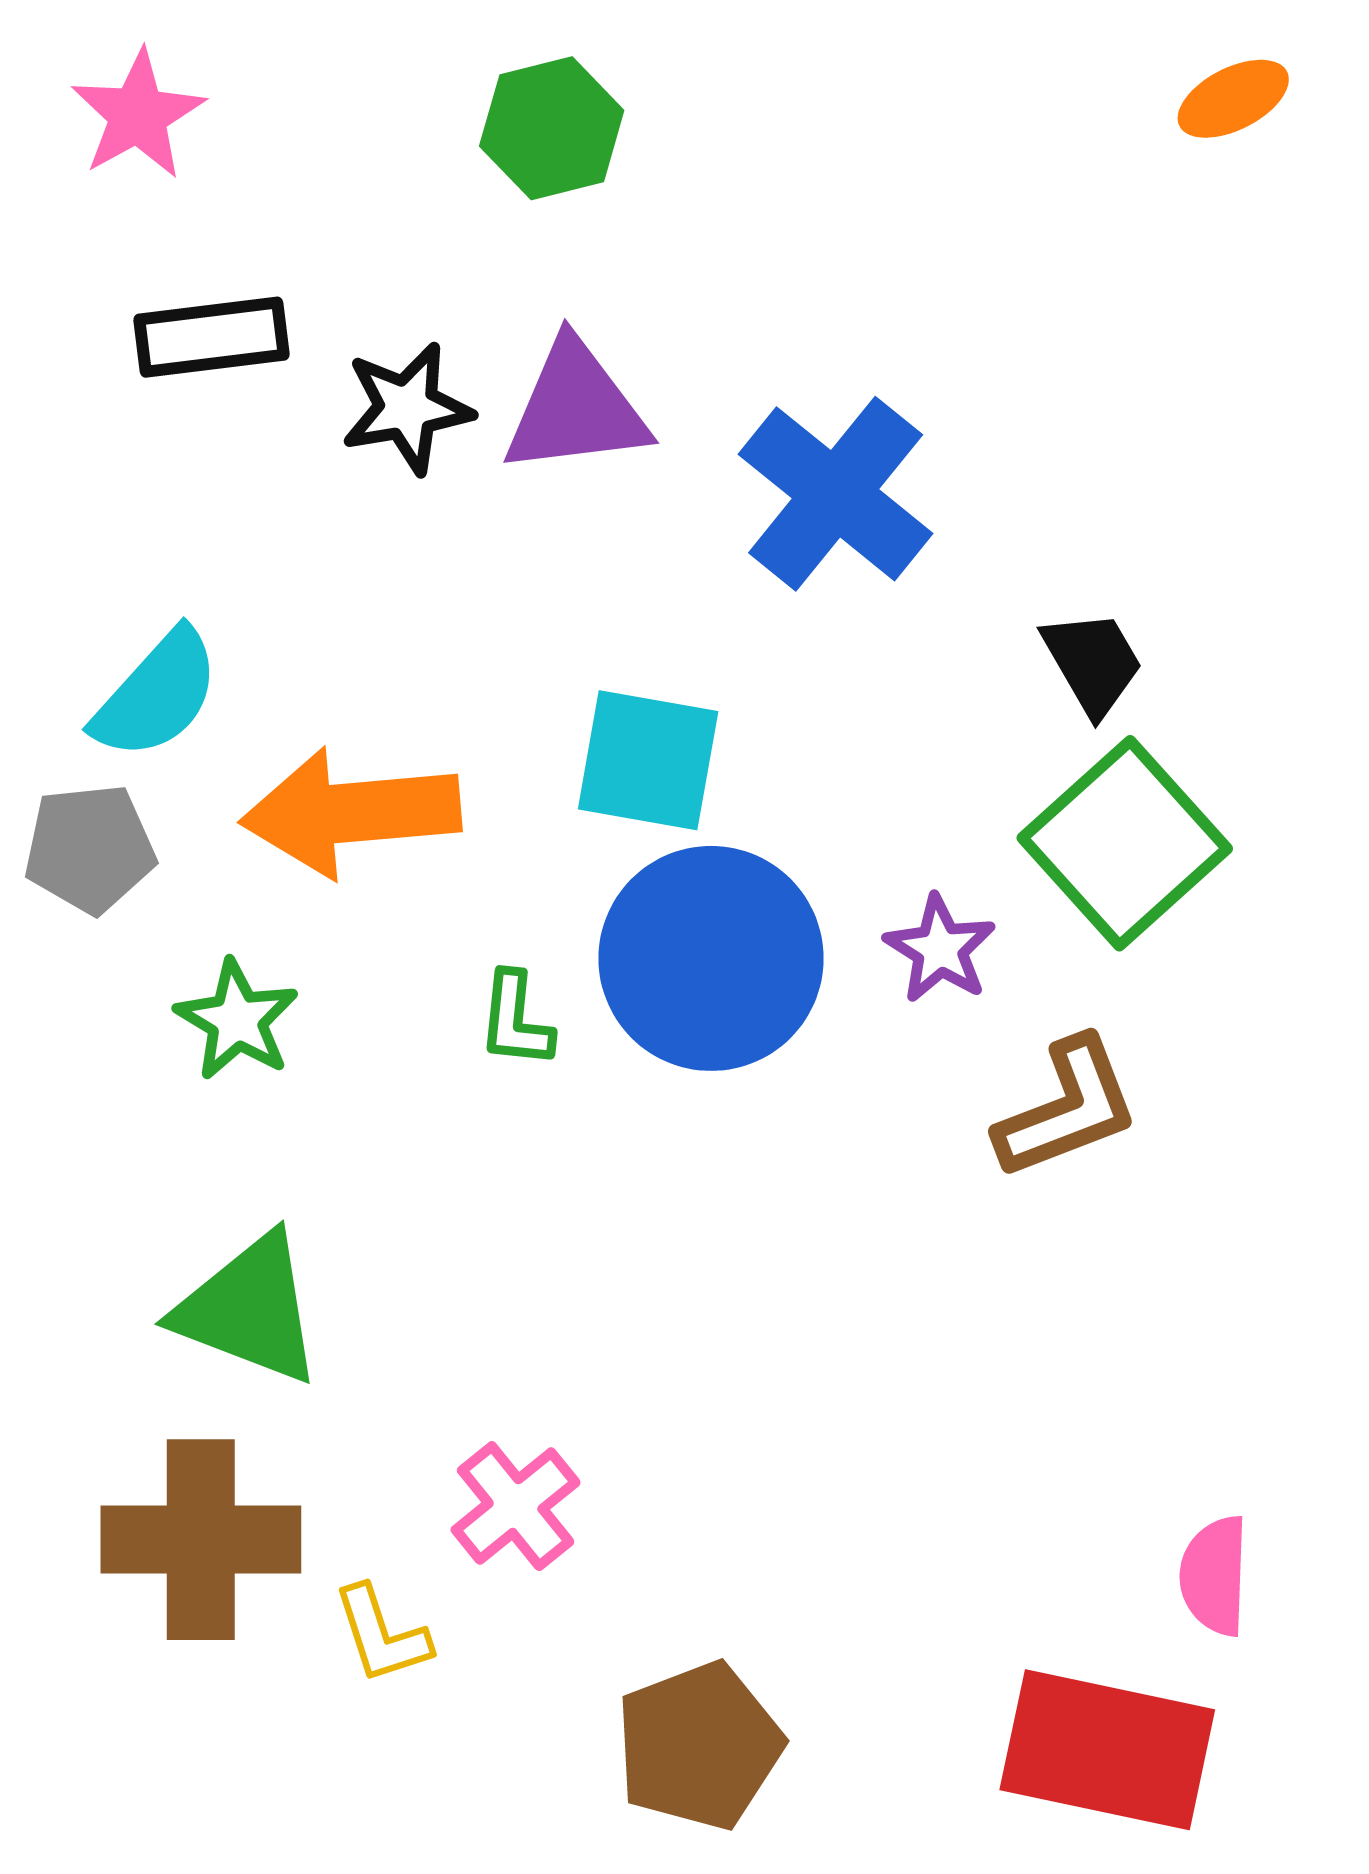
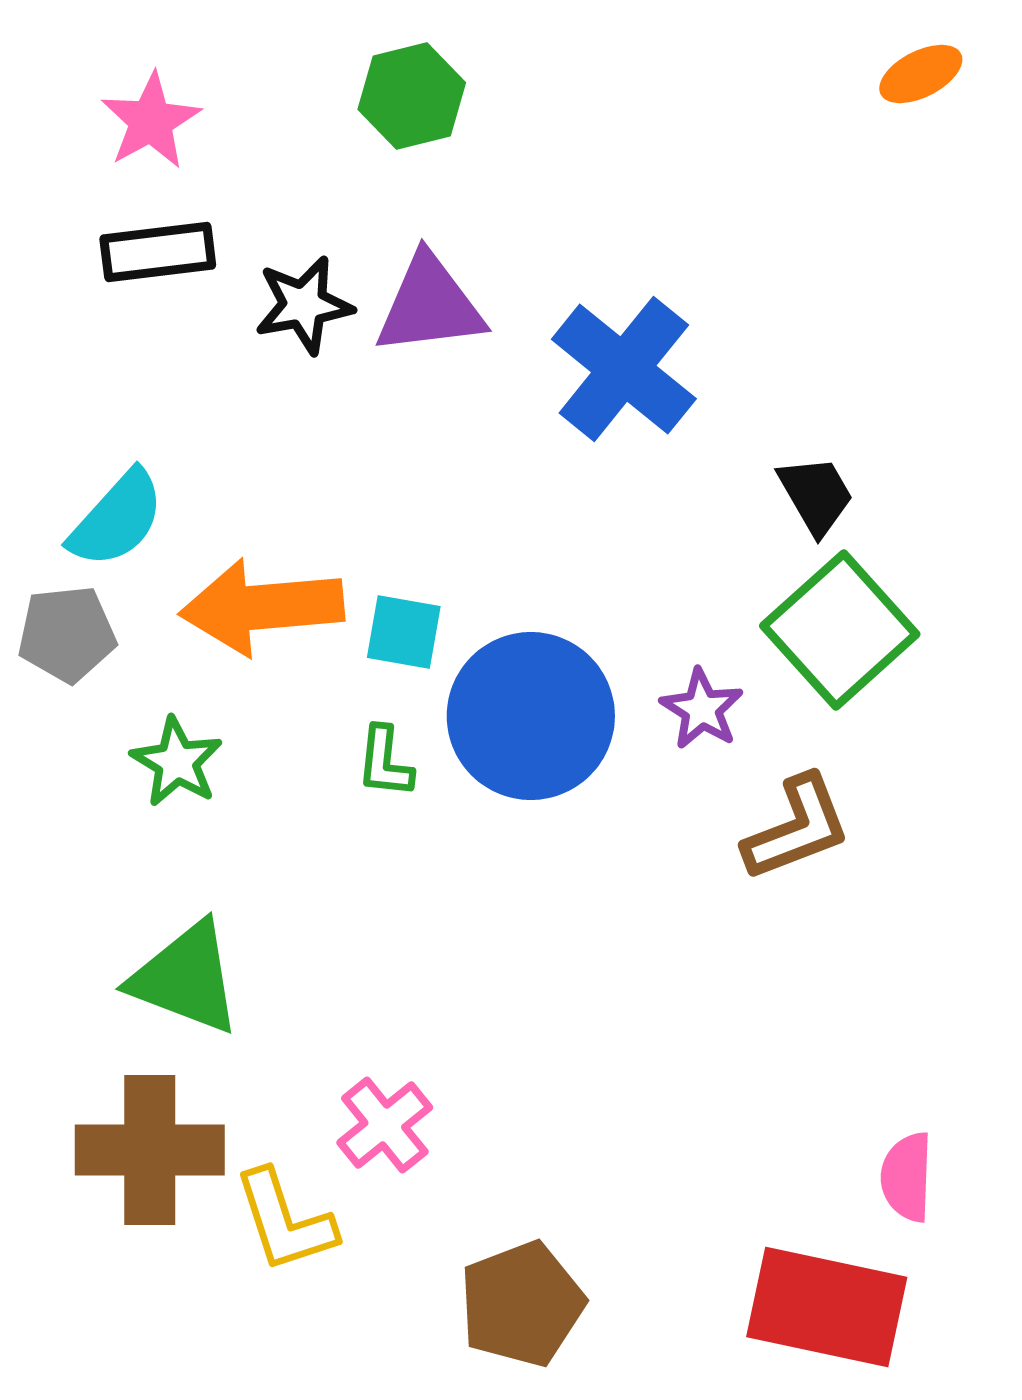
pink star: (138, 115) -> (151, 121), moved
cyan square: (648, 760) -> (404, 632), moved, size x0.7
yellow L-shape: (382, 1635) -> (285, 1221), size x1.4

